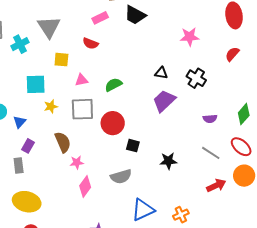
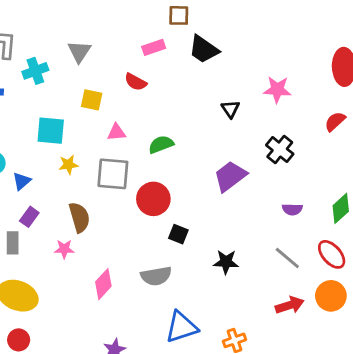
gray triangle: (49, 27) -> (79, 52), size x0.7
black triangle: (161, 73) -> (230, 109), moved, turned 40
pink star: (77, 162) -> (64, 249), moved

